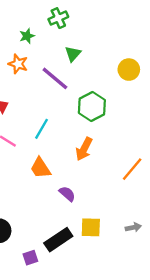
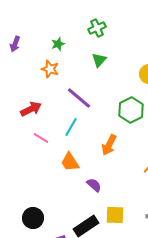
green cross: (58, 18) -> (97, 28), moved
purple line: (55, 78) -> (79, 98), moved
green hexagon: (92, 106) -> (131, 110), moved

